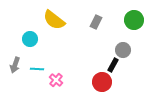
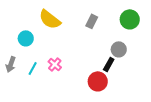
cyan line: (37, 69) -> (33, 68), turned -64
pink cross: (56, 80) -> (55, 64), moved

